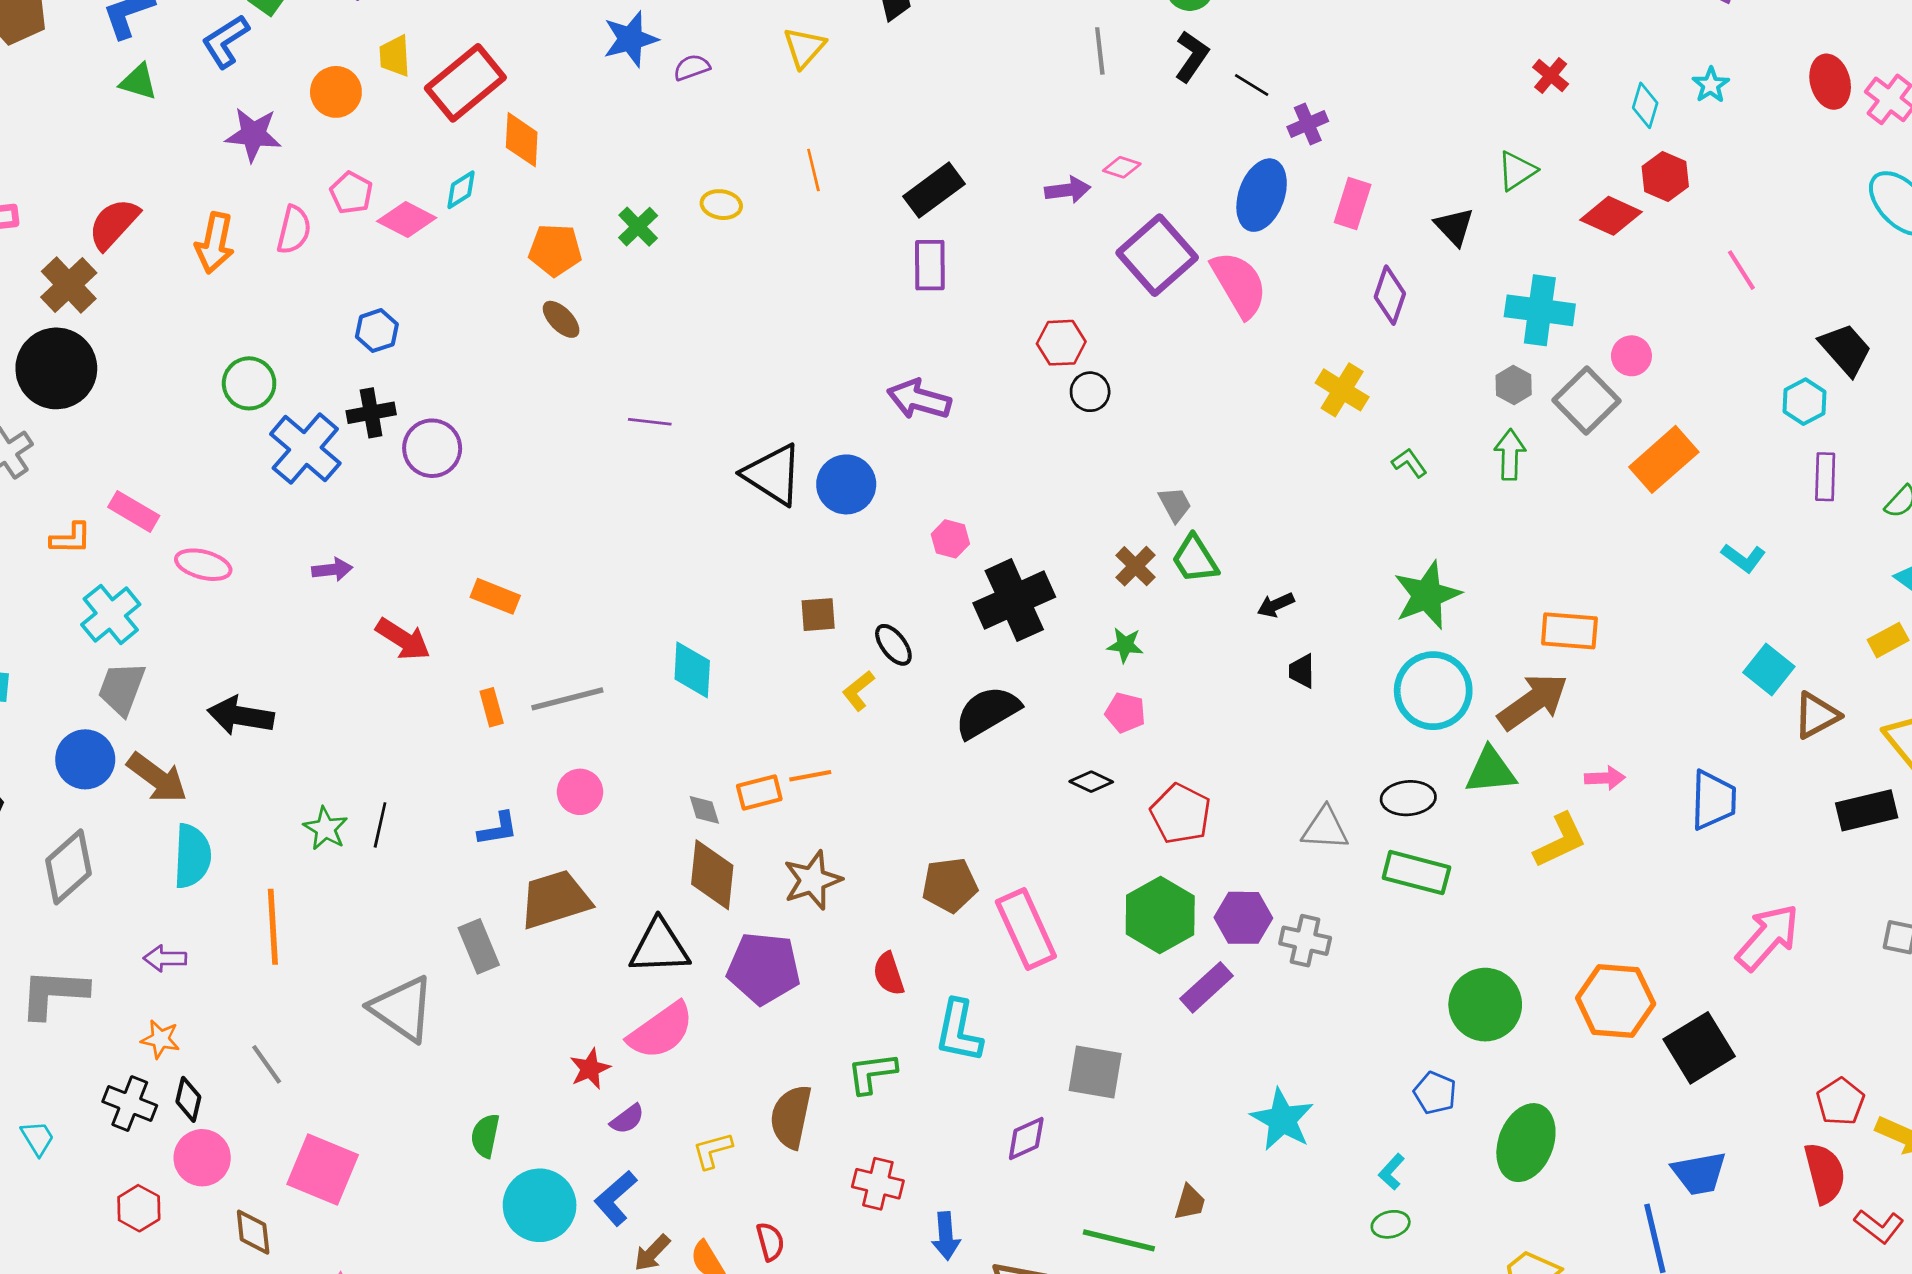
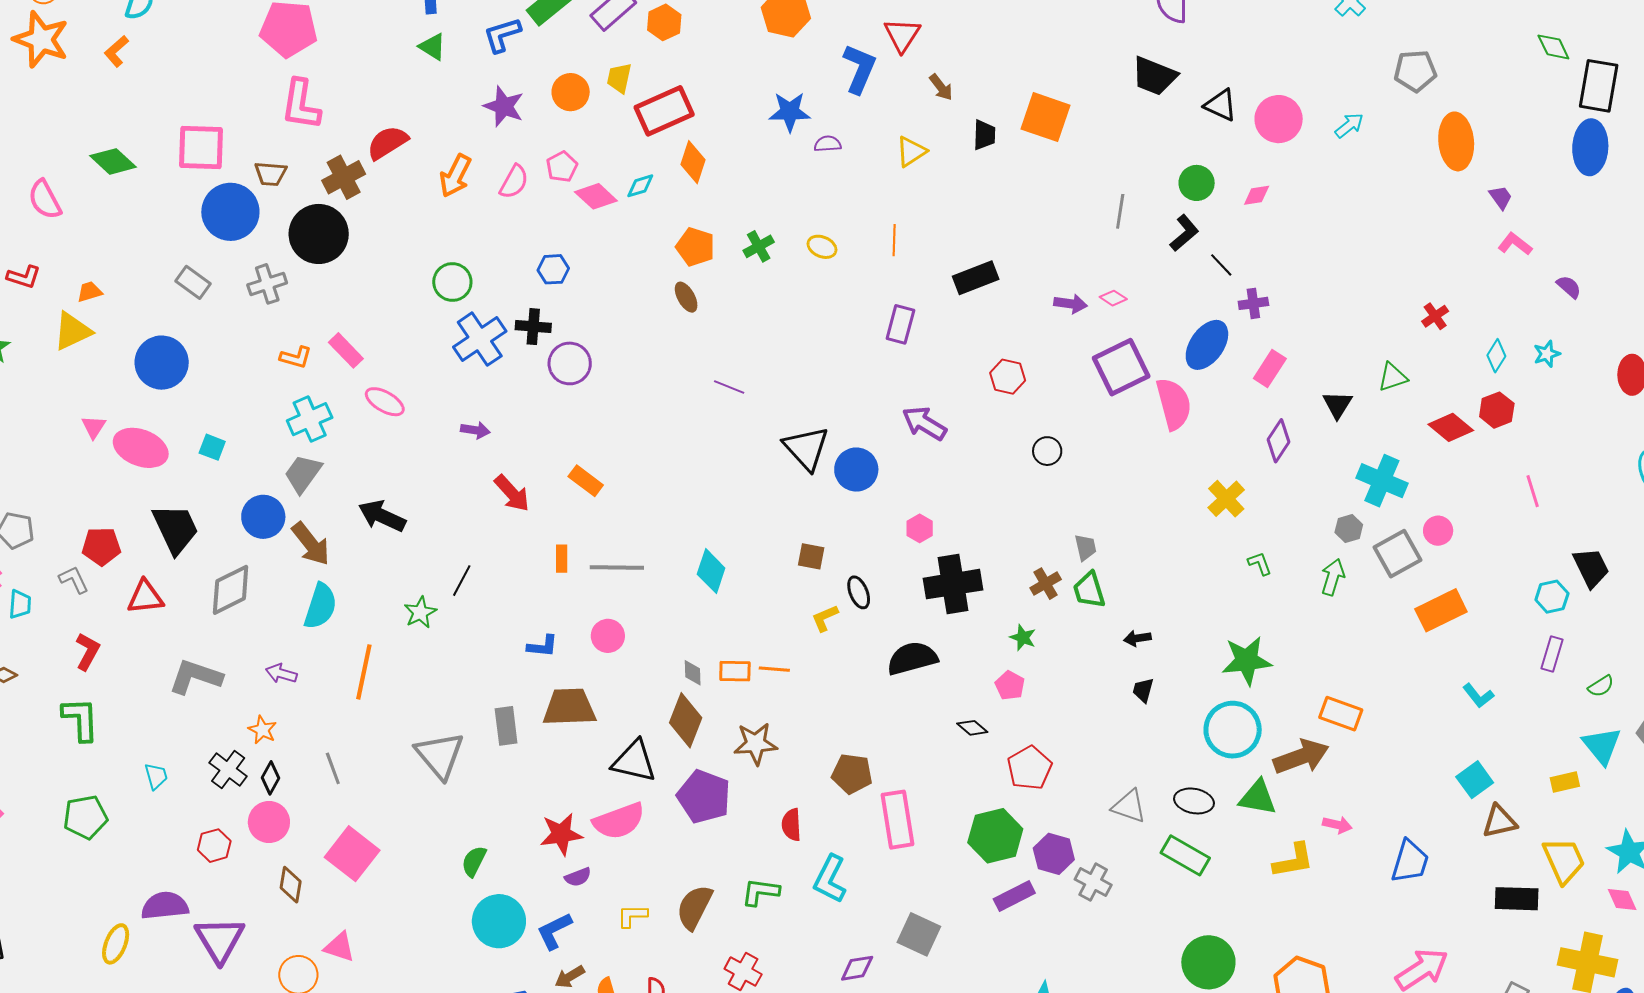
purple rectangle: (930, 265) -> (900, 324), moved
red hexagon: (1061, 343) -> (1008, 377), moved
black line: (380, 825) -> (462, 581), moved
red star: (590, 1069) -> (561, 834), size x1.4

